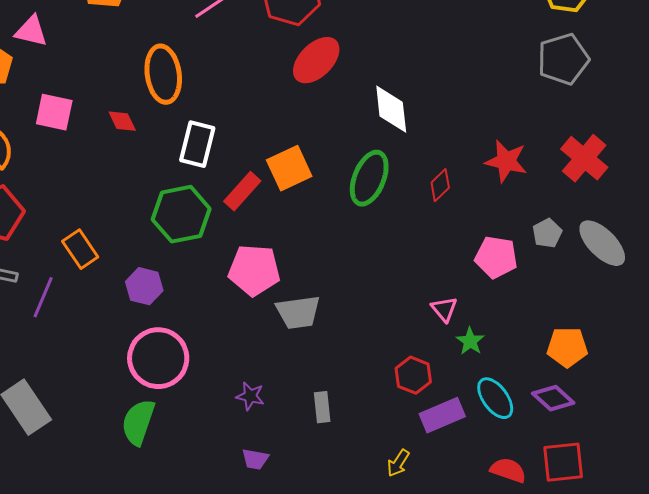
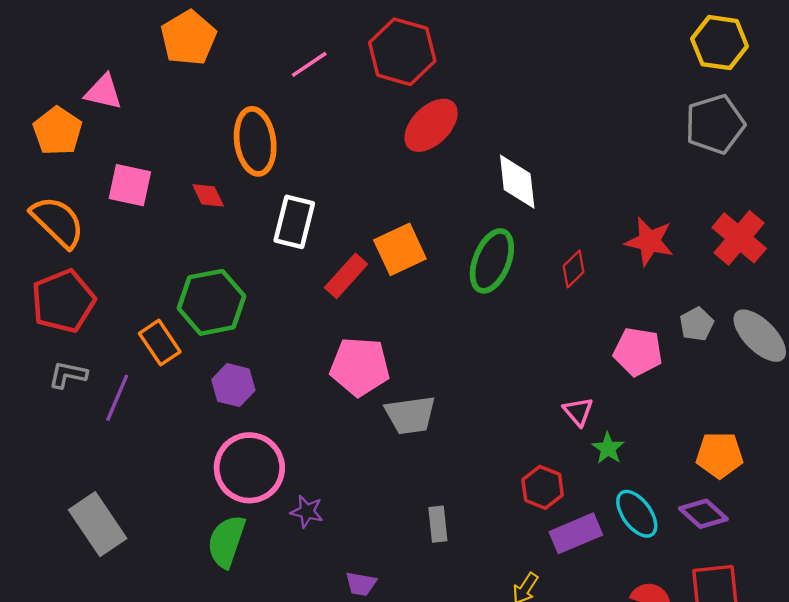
green hexagon: (181, 214) -> (211, 302), moved
purple star: (250, 396) -> (307, 511), moved

